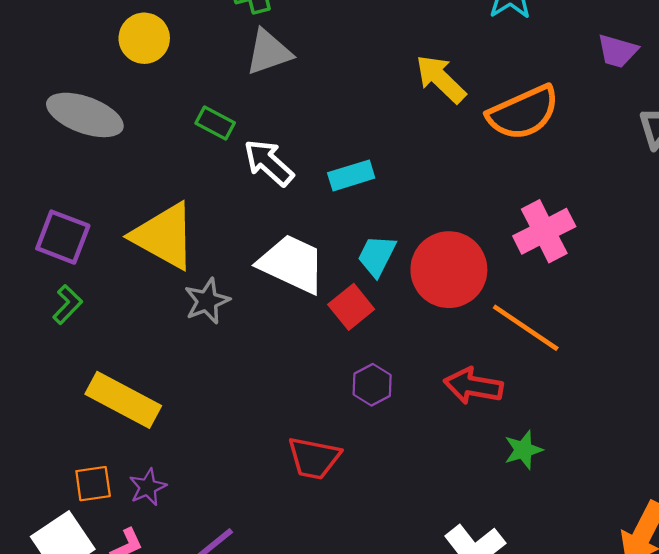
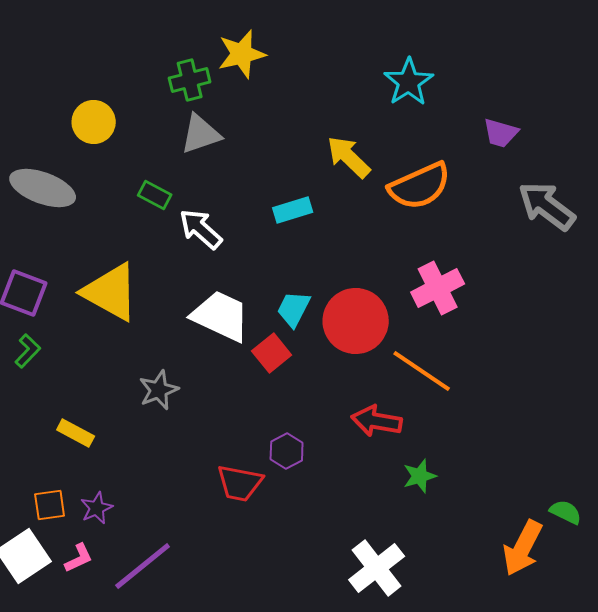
cyan rectangle: (351, 175) -> (293, 210), moved
gray star: (207, 301) -> (159, 390), moved
purple hexagon: (372, 385) -> (287, 451), moved
yellow rectangle: (123, 400) -> (76, 433), size x0.6

